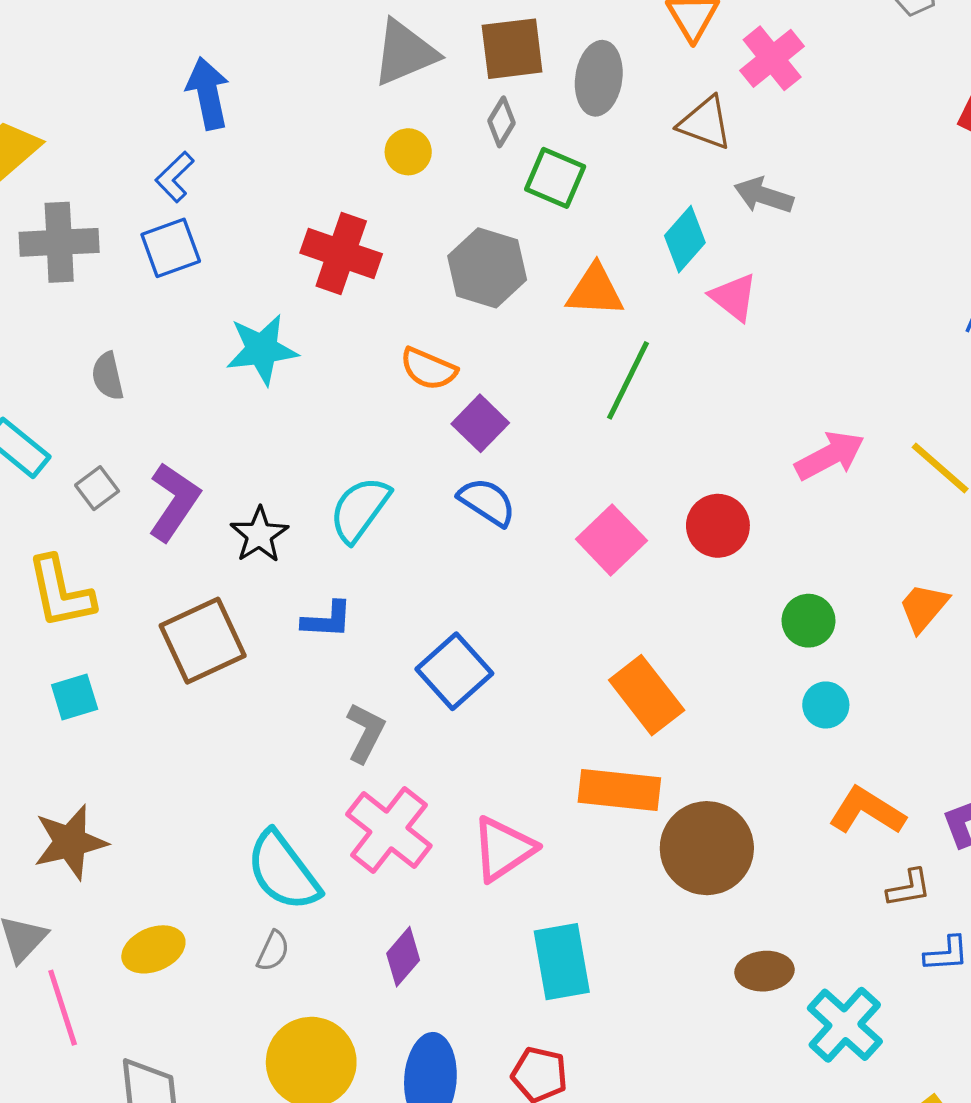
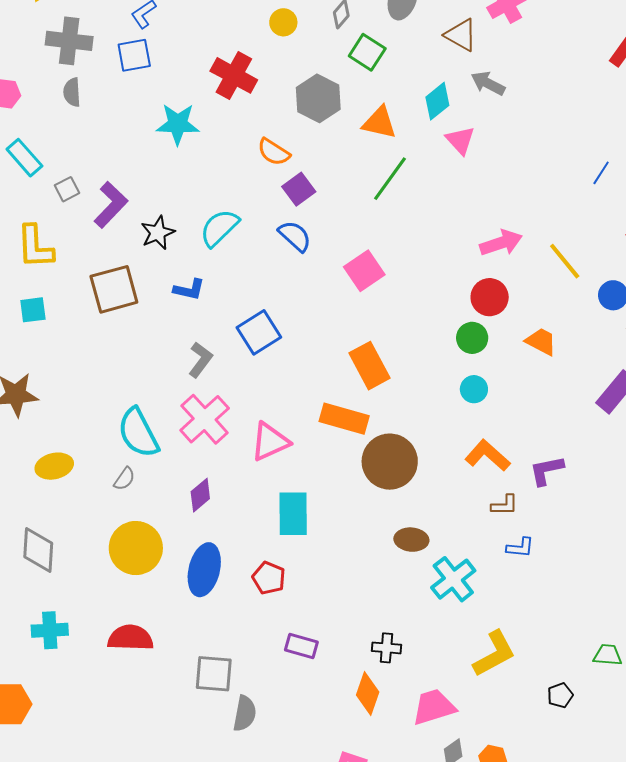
gray semicircle: (108, 376) -> (72, 92), moved
red circle: (718, 526) -> (490, 297), moved
orange trapezoid: (923, 607) -> (541, 342), turned 68

